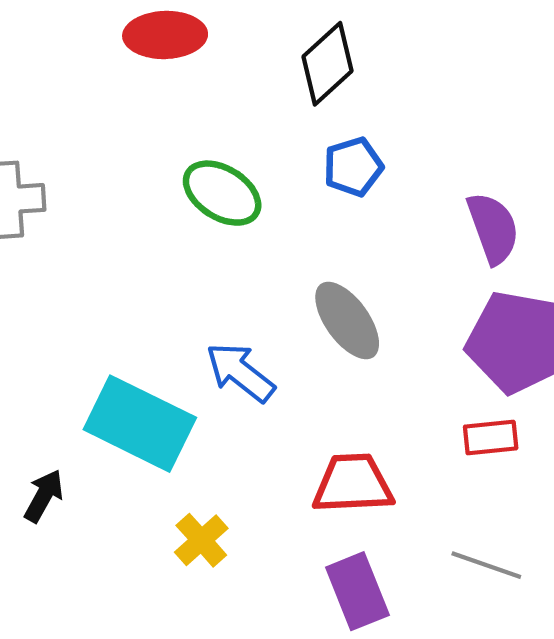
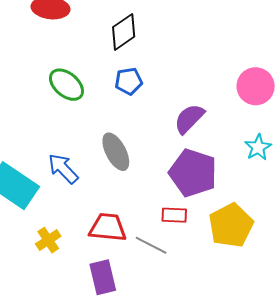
purple semicircle: (493, 228) -> (189, 119), turned -124
yellow cross: (201, 540) -> (48, 240), moved
gray line: (486, 565) -> (151, 245), moved

